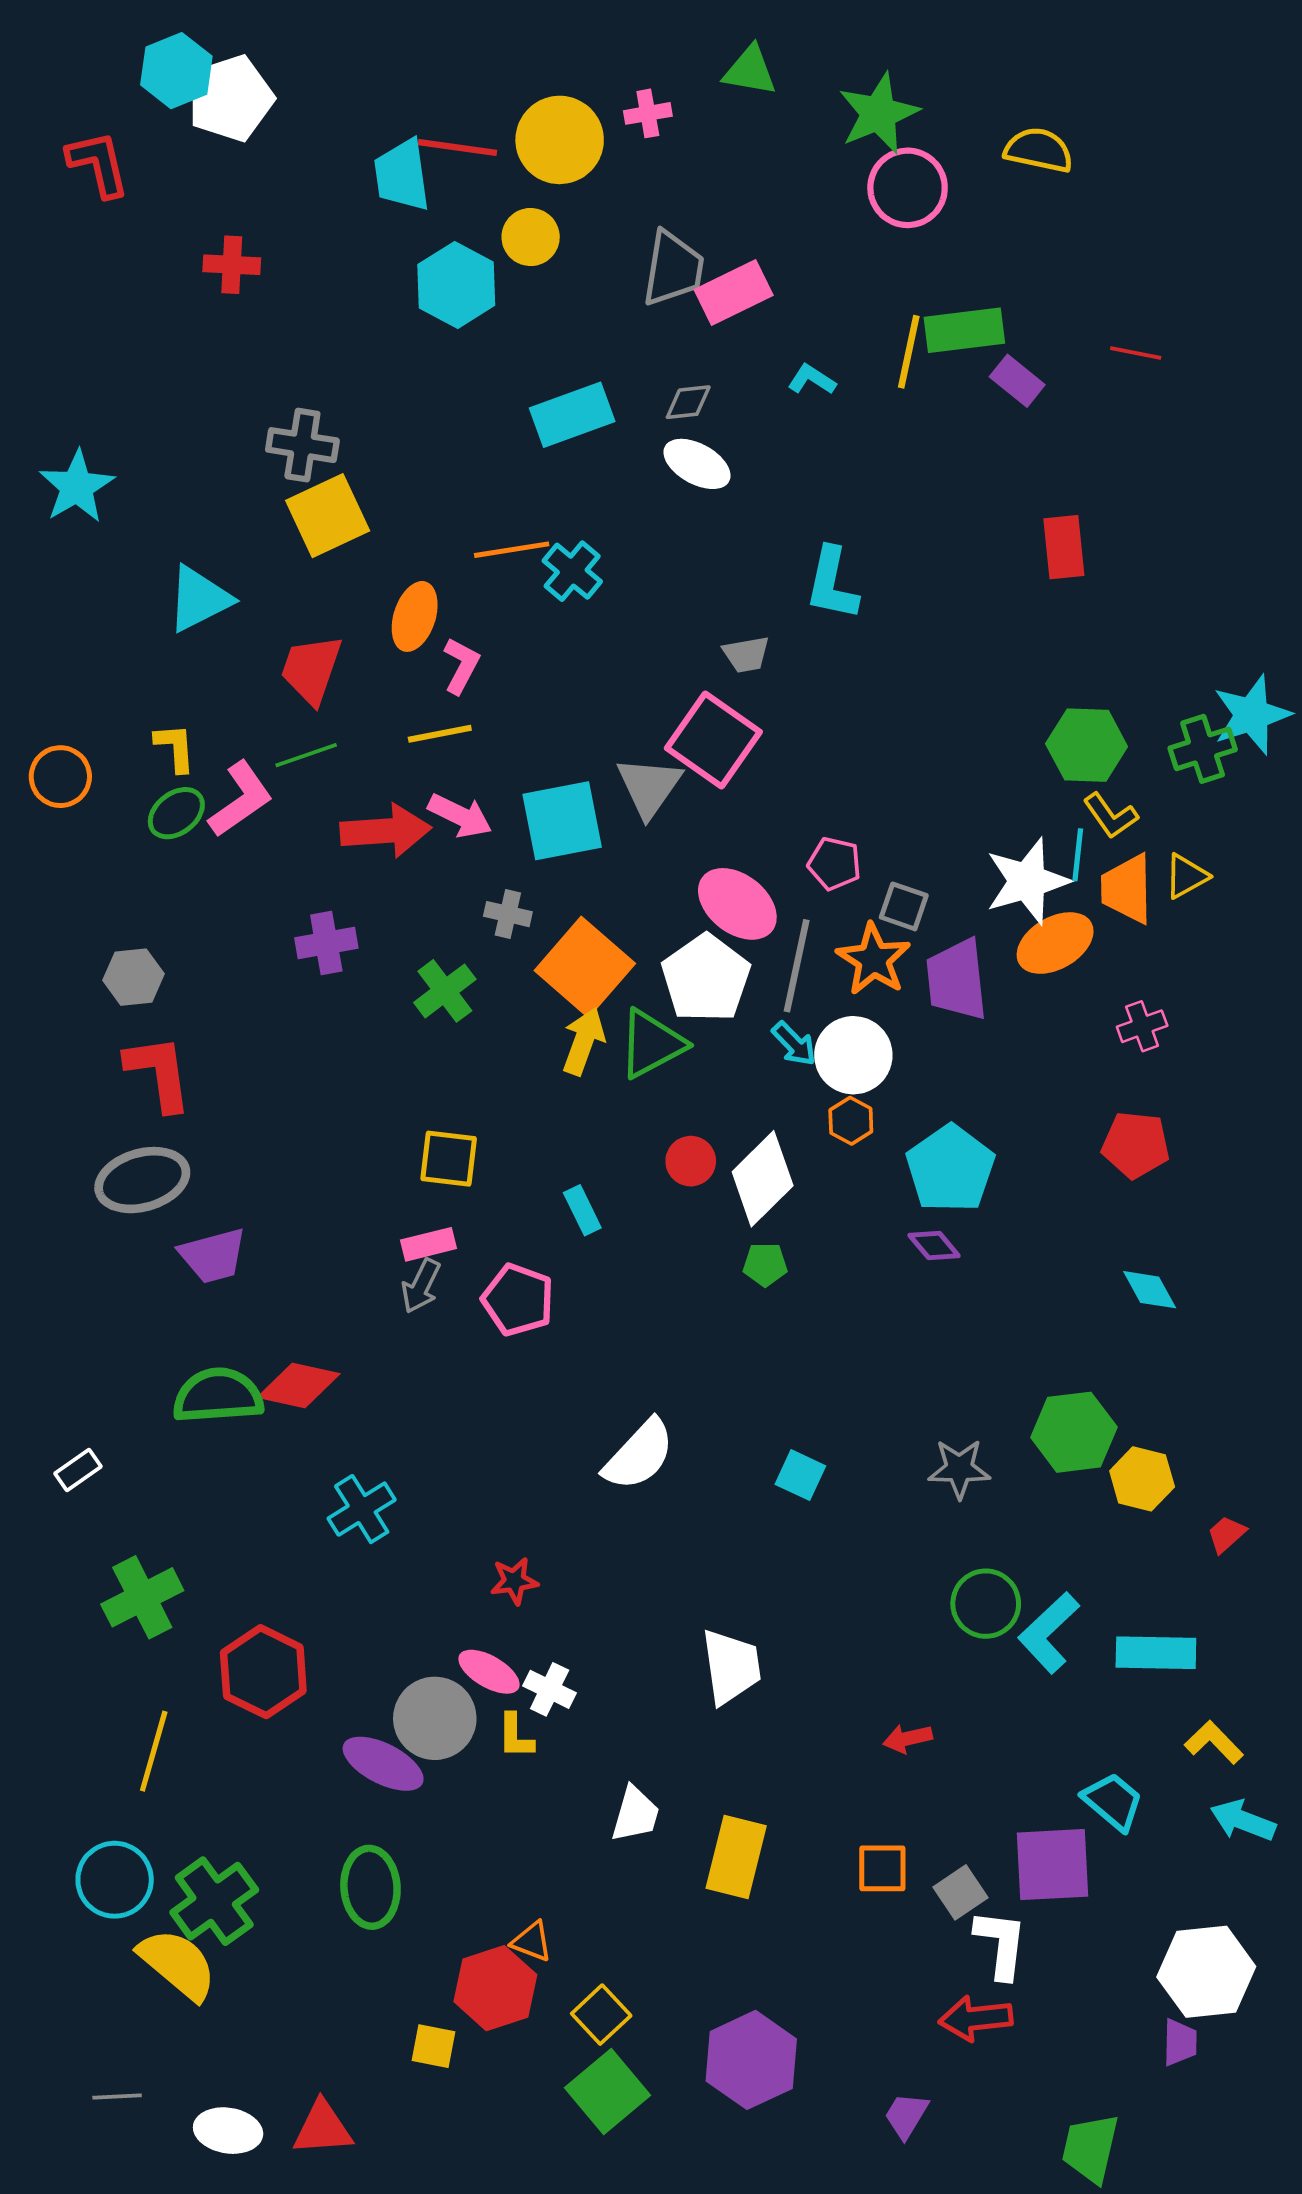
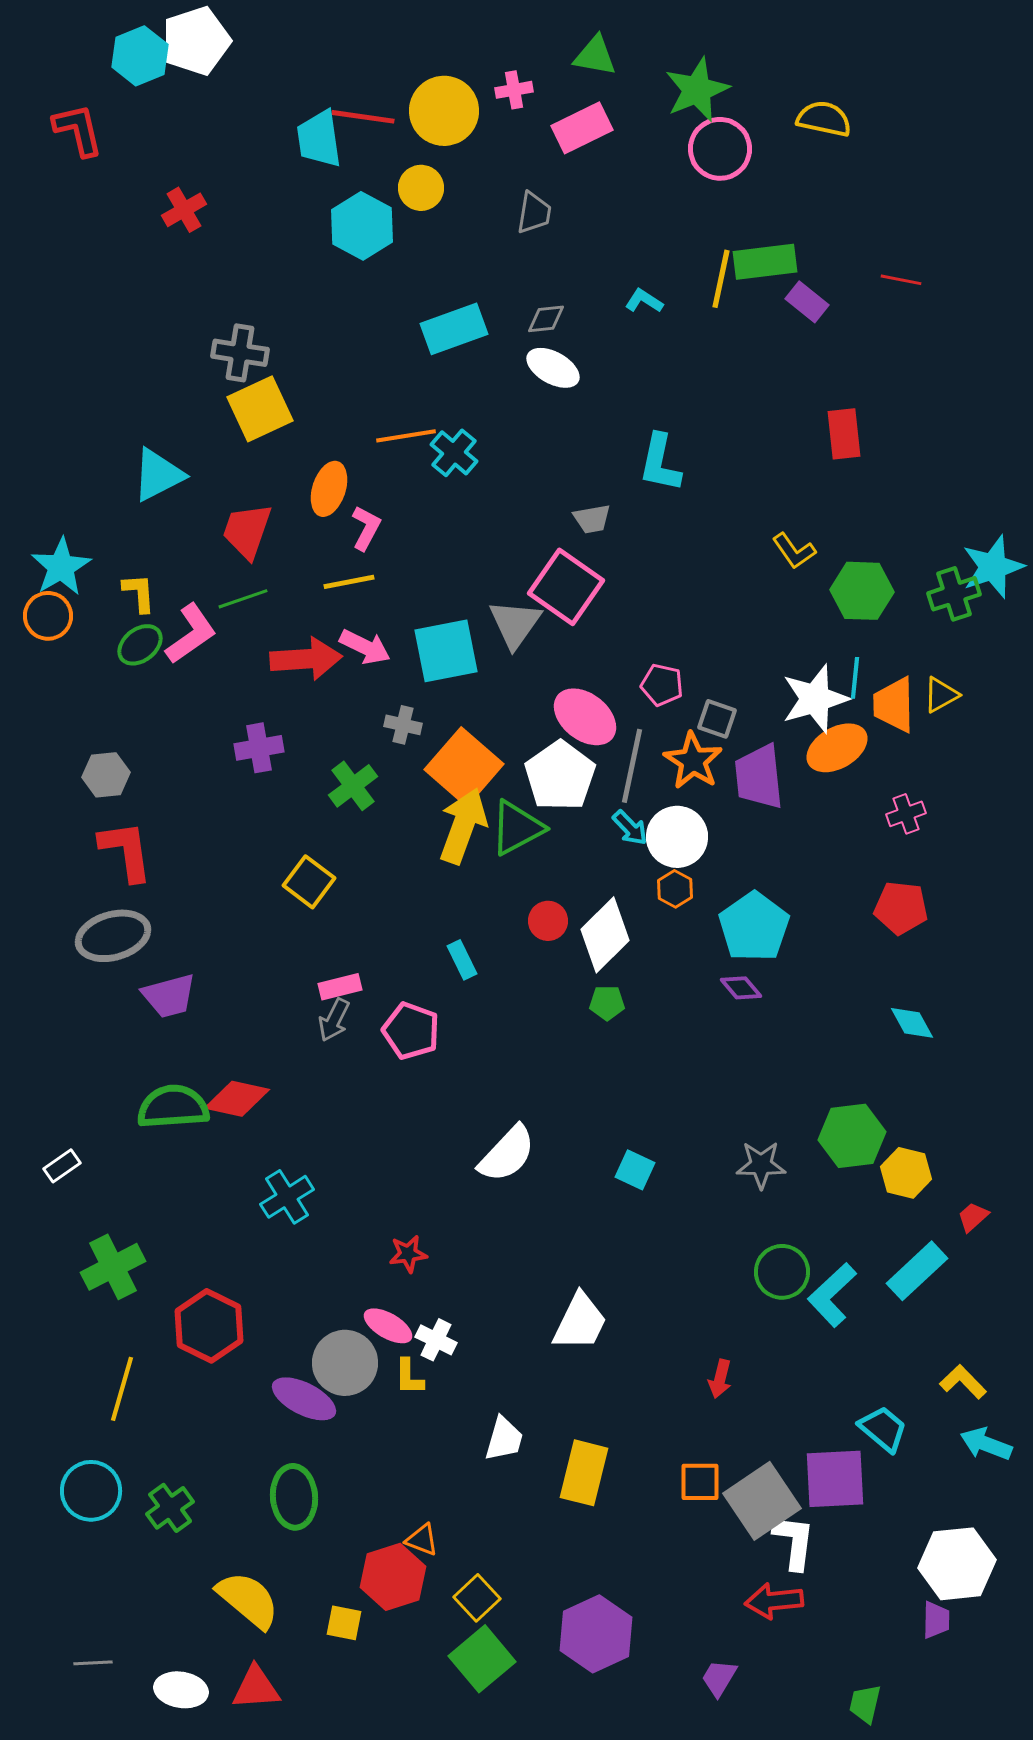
white pentagon: (231, 98) -> (196, 41), moved
red cross: (232, 265) -> (184, 210), turned -33
gray trapezoid: (673, 269) -> (534, 213), size x0.7
pink rectangle: (734, 292) -> (582, 128), moved
cyan star: (77, 487) -> (61, 567), moved
yellow L-shape: (1111, 816) -> (794, 551), moved
yellow arrow: (584, 1041) -> (463, 826), size x1.4
yellow square: (449, 1159) -> (309, 882), moved, turned 30
cyan rectangle: (1156, 1653) -> (917, 1271), moved, turned -44
white trapezoid: (731, 1667) -> (580, 1322), turned 34
red arrow: (908, 1739) -> (720, 1379), turned -63
gray square: (961, 1892) -> (762, 1501), size x1.8
green cross: (214, 1901) -> (170, 1508), size x0.7
yellow semicircle: (178, 1964) -> (248, 1600), moved
green trapezoid: (1090, 2148) -> (865, 1704), size x0.7

